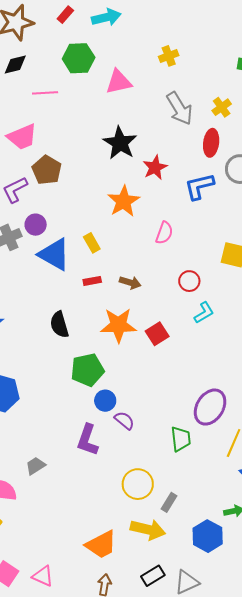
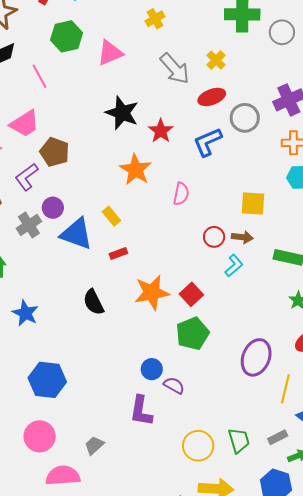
pink line: (45, 93) -> (40, 76), turned 75
red ellipse: (211, 143) -> (212, 97), turned 72
brown arrow: (130, 283) -> (242, 237), moved
green pentagon: (87, 370) -> (192, 334), moved
green trapezoid: (181, 439) -> (239, 440), moved
gray rectangle: (169, 502) -> (278, 437), moved, turned 42

